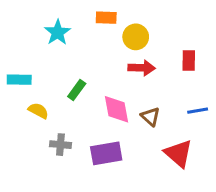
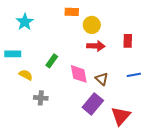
cyan star: (58, 32) -> (25, 22), moved
purple rectangle: (106, 153) -> (93, 104), moved, turned -40
red triangle: (178, 153) -> (121, 116), moved, turned 30

